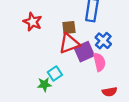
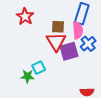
red triangle: (69, 43) -> (56, 42), turned -50
pink semicircle: (99, 62) -> (78, 30), moved

